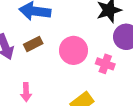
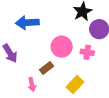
brown rectangle: (33, 44) -> (46, 68), moved

